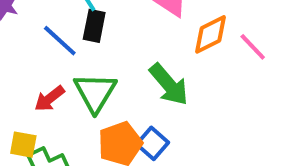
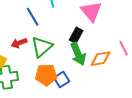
black rectangle: (94, 26) -> (76, 35), moved
orange diamond: (211, 34) -> (101, 59), moved

